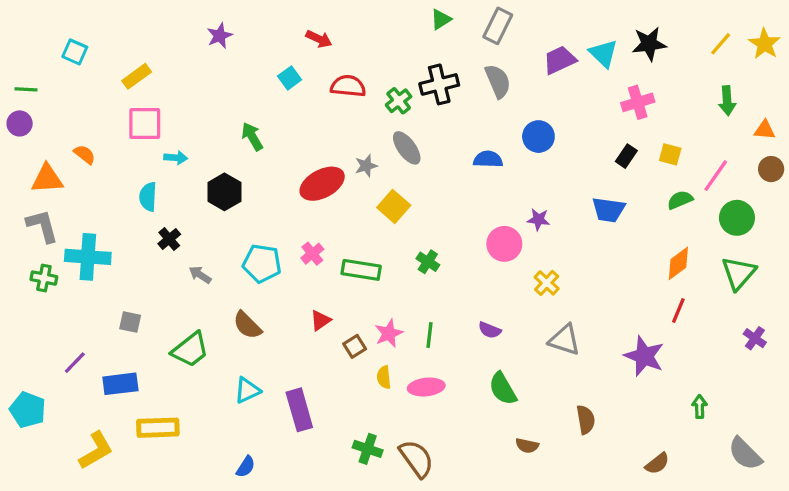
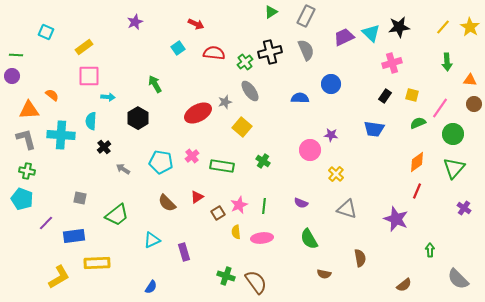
cyan cross: (88, 257) -> (61, 135), moved
brown semicircle: (247, 325) -> (167, 203), moved
cyan pentagon: (28, 410) -> (22, 199), moved
purple rectangle: (299, 410) -> (184, 252), size x0.7

